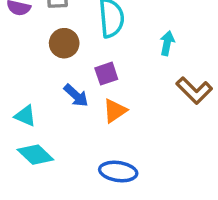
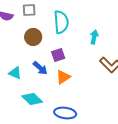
cyan triangle: (25, 116) -> (15, 73), moved
cyan diamond: (35, 155) -> (32, 99), moved

